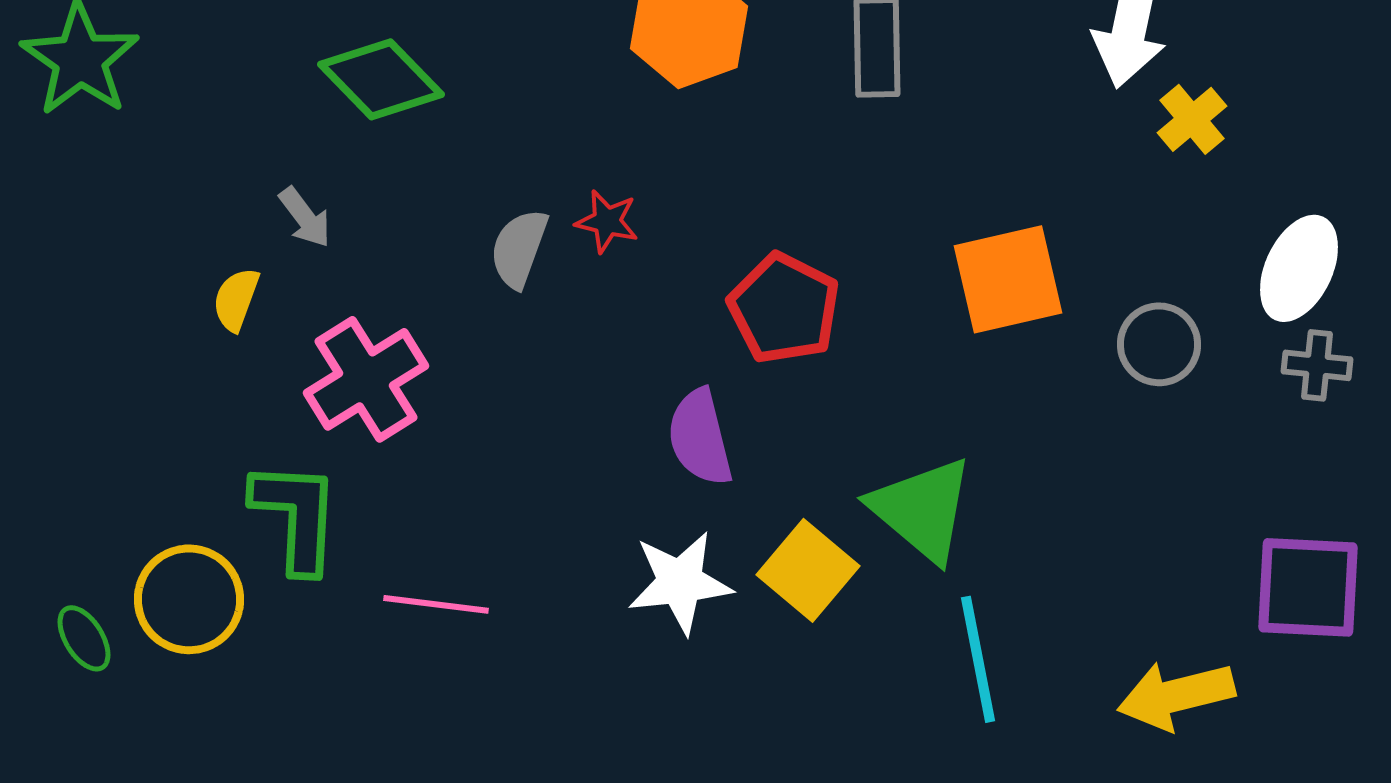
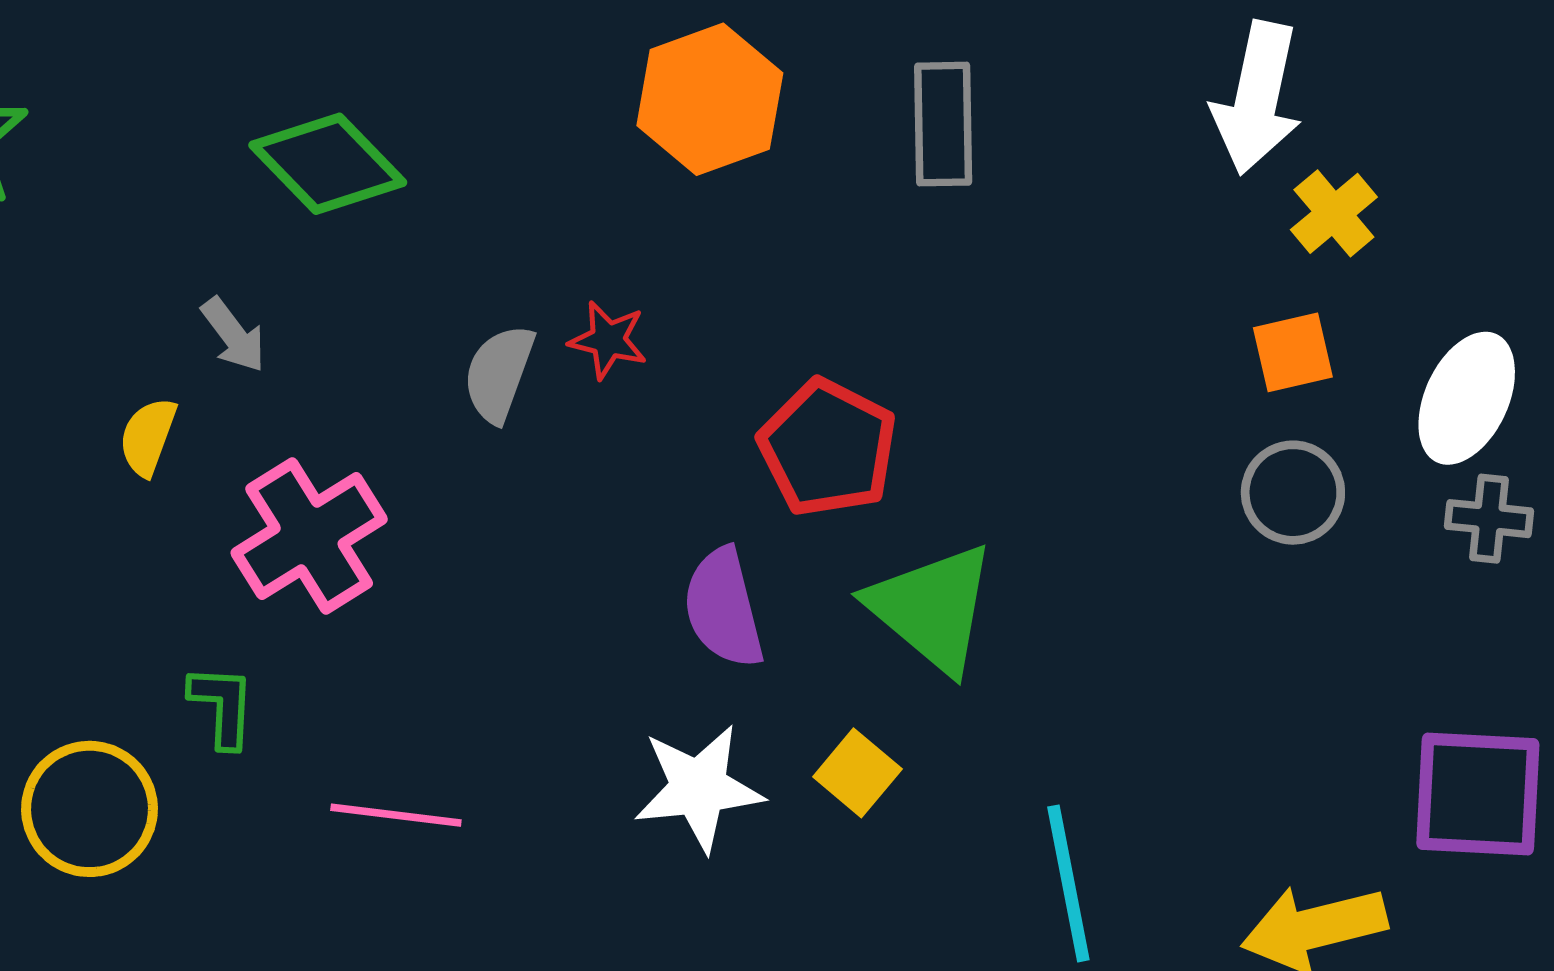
orange square: (1008, 279) -> (1293, 352), moved, size x0.6
green triangle: (922, 509) -> (932, 608), moved
green L-shape: (296, 516) -> (222, 706), size x0.6
yellow square: (808, 570) -> (857, 773), size x0.7

